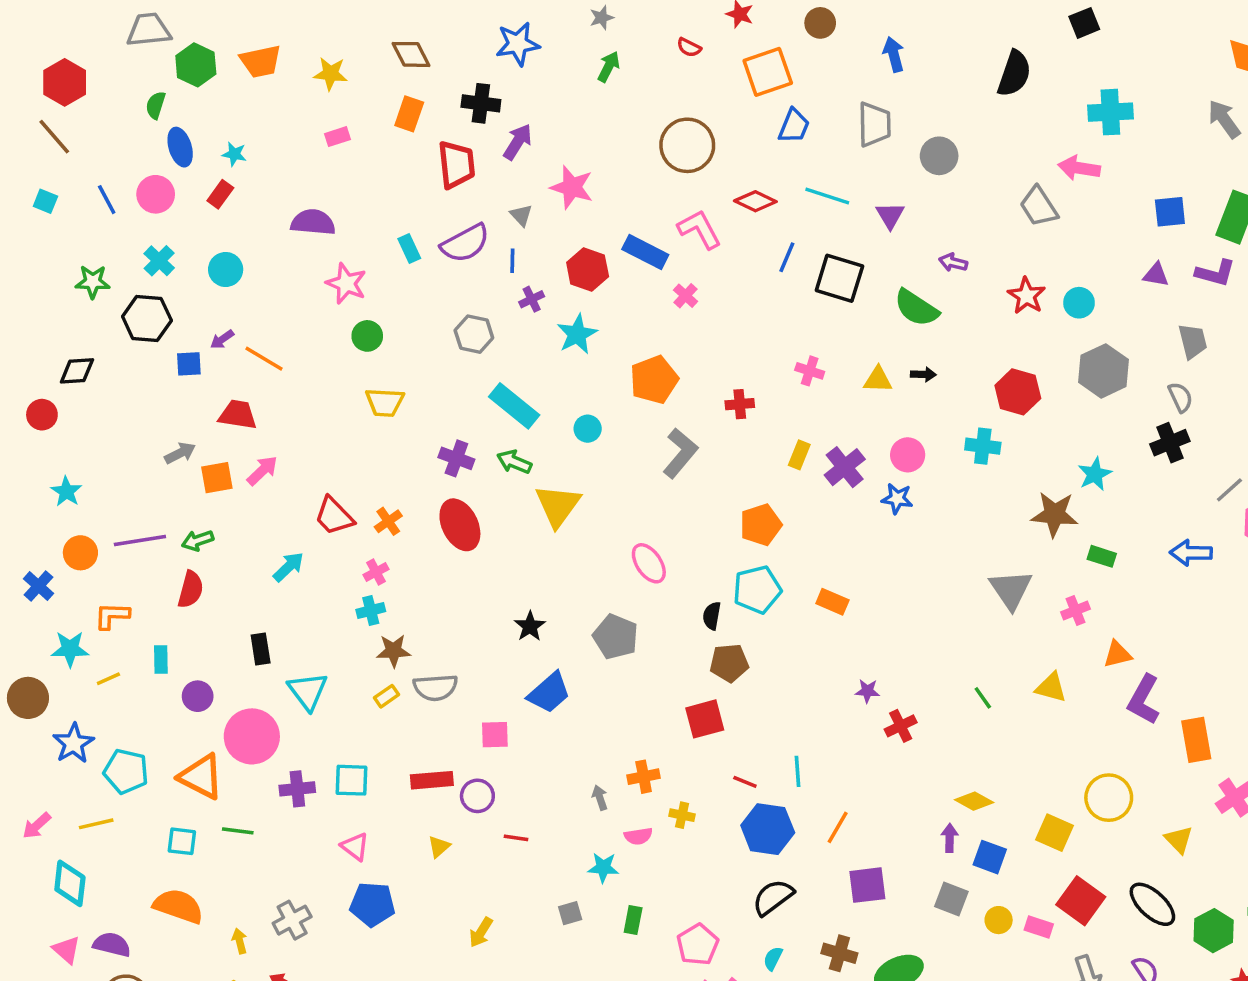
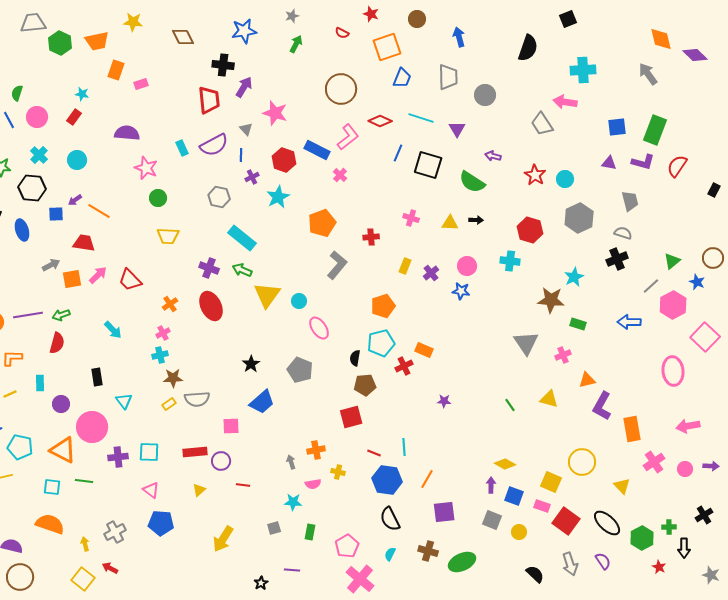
yellow star: (331, 74) -> (133, 22), moved
green semicircle: (156, 105) -> (17, 93), moved
orange rectangle: (409, 114) -> (116, 70), moved
blue ellipse: (180, 147) -> (22, 230), moved
pink L-shape: (700, 229) -> (348, 137), turned 80
gray semicircle: (1180, 397) -> (623, 233), turned -48
cyan circle: (588, 429) -> (299, 301), moved
purple cross: (845, 467) -> (431, 273), size x0.7
red trapezoid: (334, 516) -> (130, 280), moved
cyan arrow: (289, 567) -> (113, 330), turned 90
cyan triangle: (308, 691) -> (124, 401), size x0.7
red cross: (901, 726) -> (404, 366), moved
black semicircle: (773, 897) -> (390, 519), turned -80
pink rectangle: (1039, 927) -> (542, 506), moved
yellow arrow: (481, 932) -> (223, 539), size x1.5

